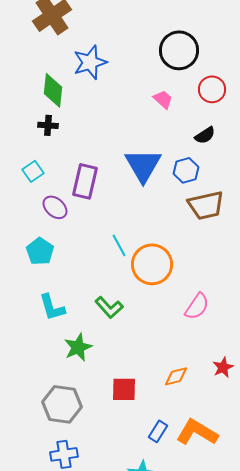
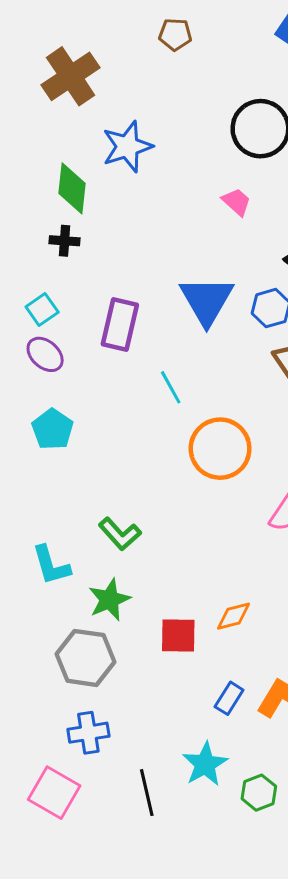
purple ellipse: (55, 207) -> (45, 354), moved
cyan line: (119, 245) -> (171, 387), moved
cyan L-shape: (52, 307) -> (51, 565), moved
green L-shape: (109, 307) -> (120, 534), moved
green star: (78, 347) -> (109, 600), moved
orange diamond: (176, 376) -> (233, 616), moved

